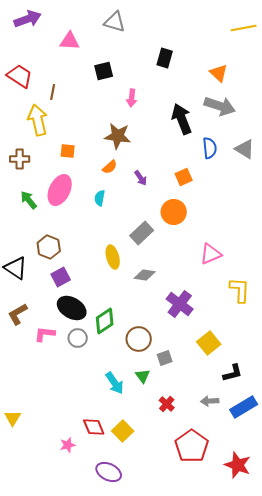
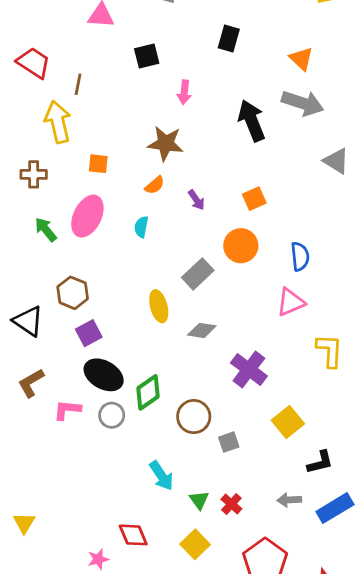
blue semicircle: (210, 148) -> (300, 256), moved
green triangle: (143, 376) -> (199, 500), moved
yellow square: (123, 431) -> (195, 544), moved

